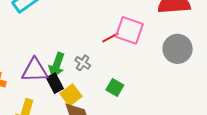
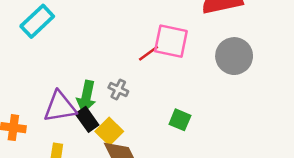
green square: (115, 87) -> (180, 120), moved

